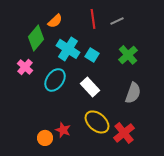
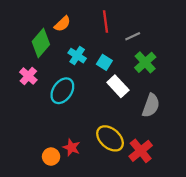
gray line: (117, 21) -> (133, 36), moved
cyan cross: (68, 49) -> (77, 56), size x0.7
white rectangle: (90, 87) -> (118, 86), moved

